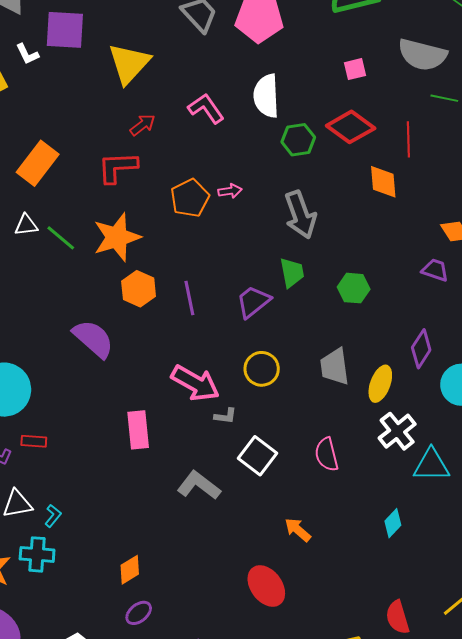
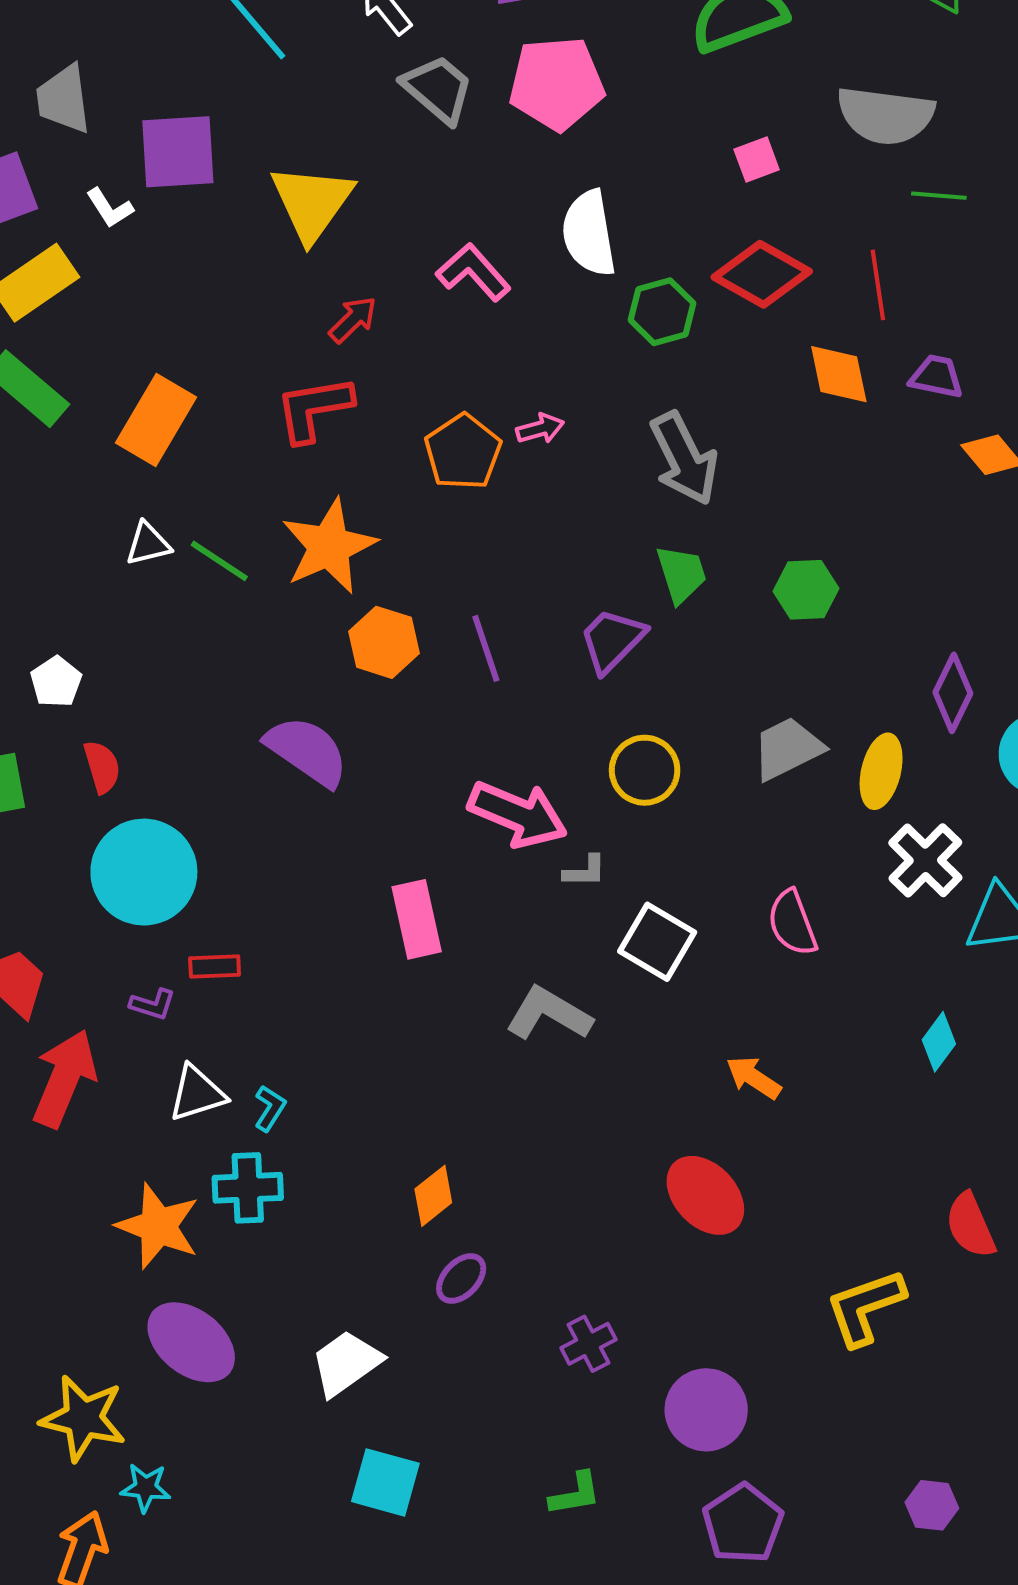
purple trapezoid: (435, 270) -> (936, 377), moved
gray trapezoid: (335, 367) -> (787, 749), turned 78

